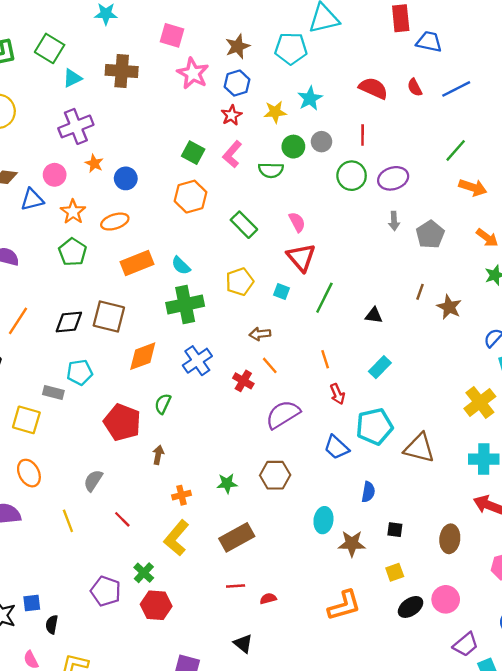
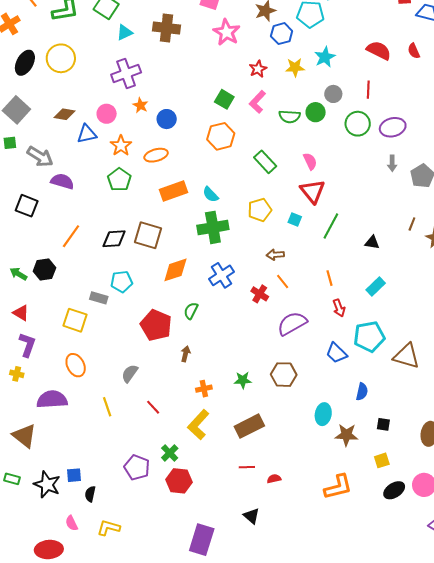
blue hexagon: (237, 83) -> (282, 34), moved
green circle: (293, 147) -> (316, 112), moved

